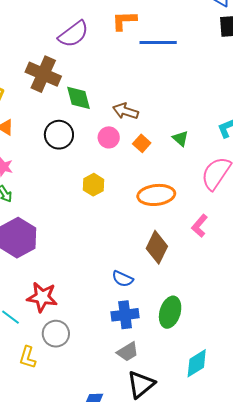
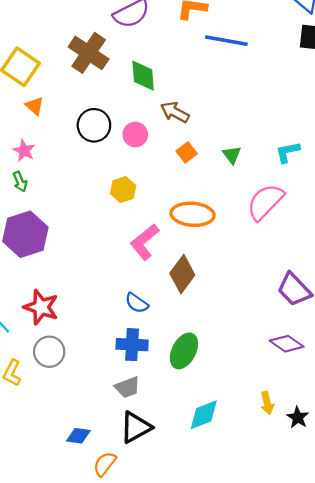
green diamond: (79, 98) -> (143, 76), moved
pink circle: (109, 137) -> (135, 135), moved
pink L-shape: (199, 226) -> (145, 242), moved, size x1.4

